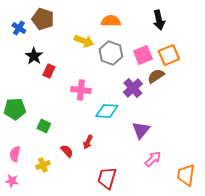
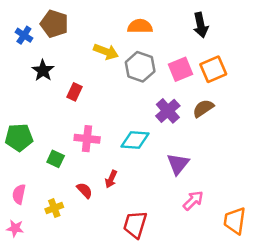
red rectangle: (49, 71) -> (74, 92), moved
brown semicircle: (156, 76) -> (203, 108), moved
pink cross: (81, 90) -> (87, 139), moved

